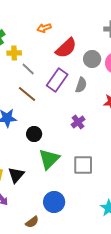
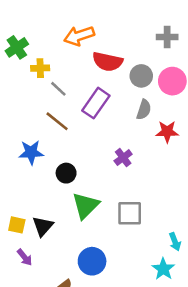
orange arrow: (44, 28) -> (79, 36), size x1.6
red semicircle: (66, 48) -> (108, 62), turned 55
gray semicircle: (81, 85) -> (144, 110), moved

